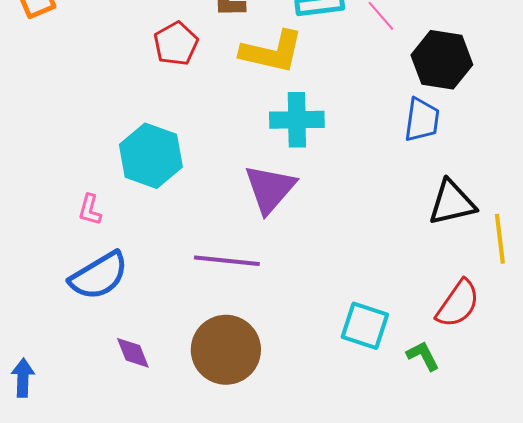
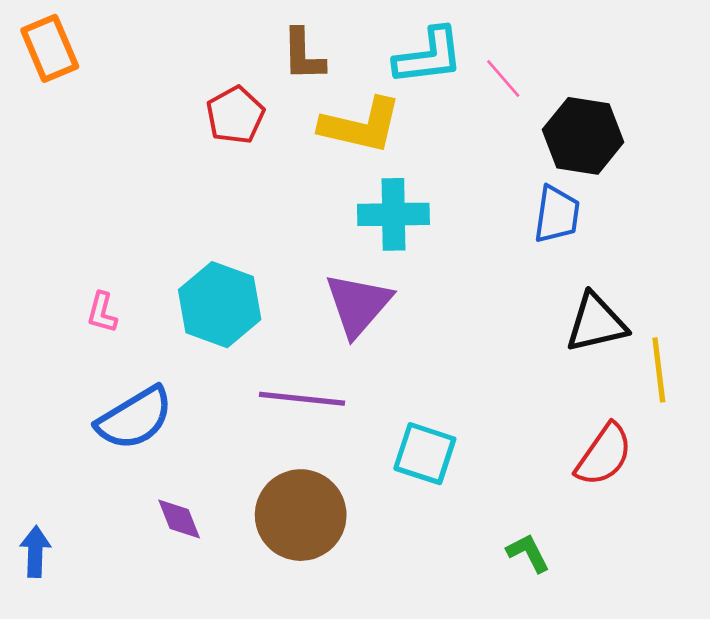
cyan hexagon: (151, 156) -> (220, 305), moved
pink L-shape: (90, 210) -> (102, 312), moved
cyan square: (365, 326) -> (425, 454), moved
green L-shape: (423, 356) -> (528, 553), moved

